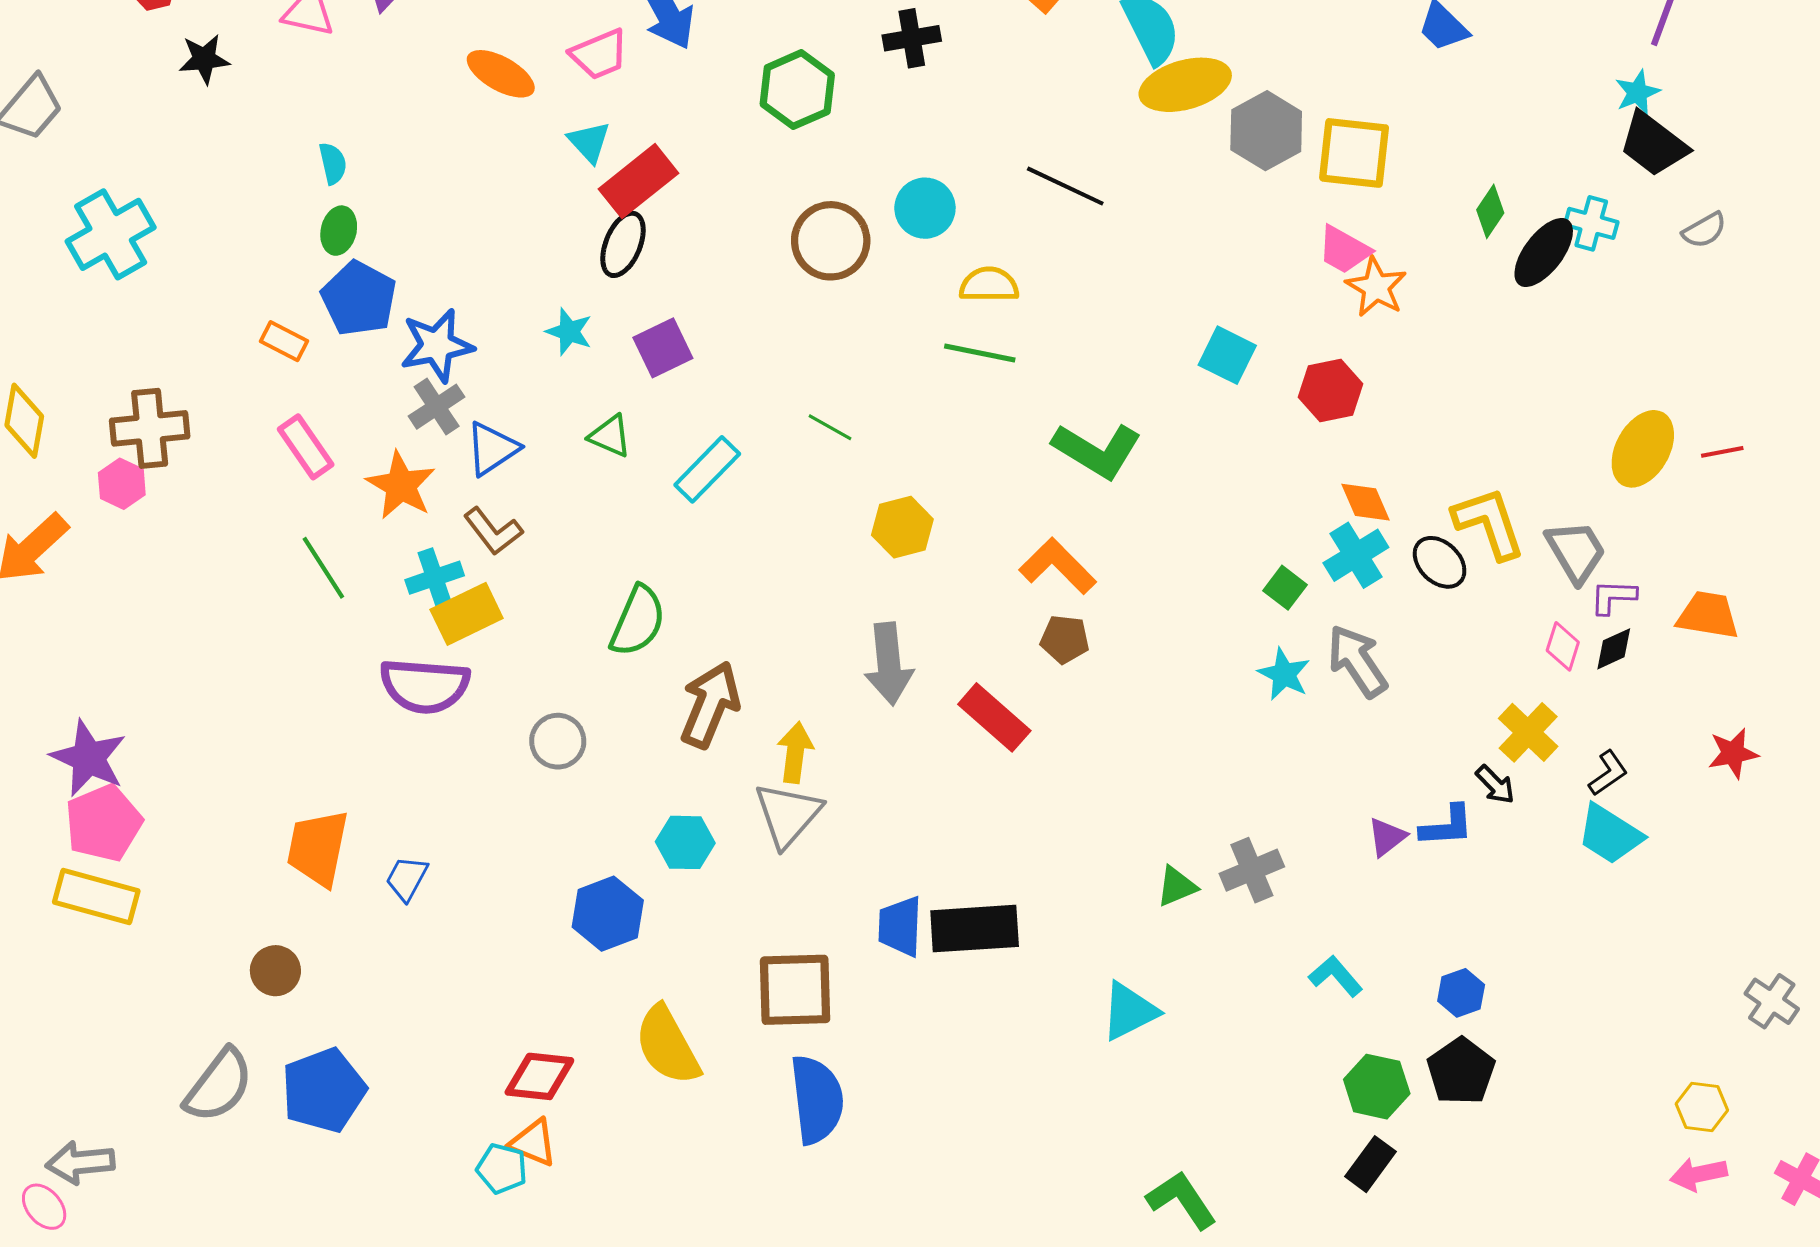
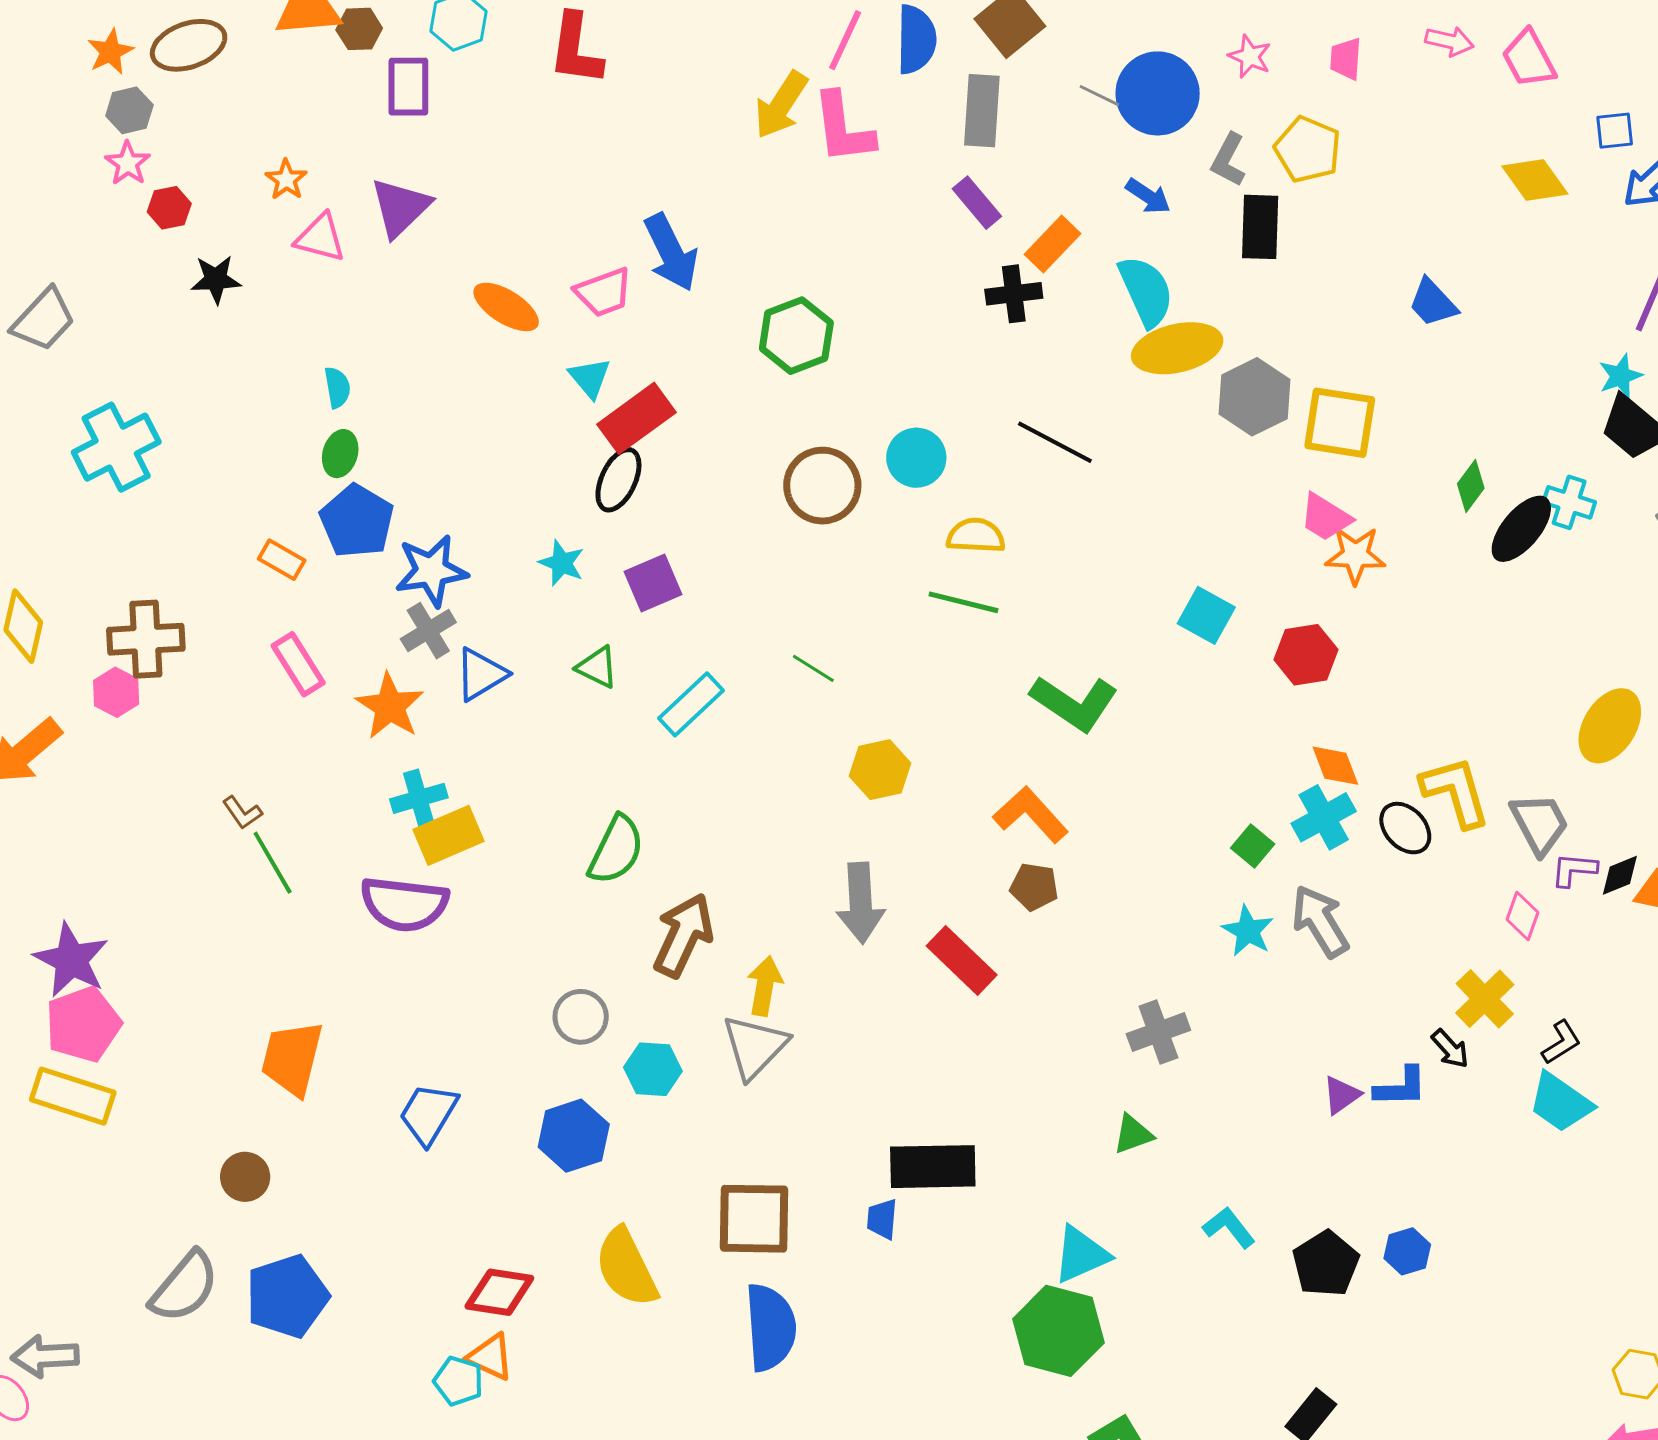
black cross: (912, 38) -> (1014, 294), moved
orange star: (1376, 287) -> (1355, 555), turned -30
brown L-shape: (493, 531) -> (242, 813), moved, size x0.7
green line: (323, 568) -> (273, 863), moved
black diamond: (1614, 649) -> (1620, 875), moved
gray circle: (558, 741) -> (581, 1017), moved
gray cross: (1252, 870) -> (1158, 1032), moved
blue trapezoid: (407, 878) -> (428, 1114), moved, size x1.4
blue trapezoid: (900, 926) -> (882, 1219), moved, size x0.7
cyan L-shape: (1336, 976) -> (1229, 1227), moved
black pentagon: (1461, 1071) -> (1326, 1264), moved
green hexagon: (1377, 1087) -> (1058, 1331), moved, size x1.4

